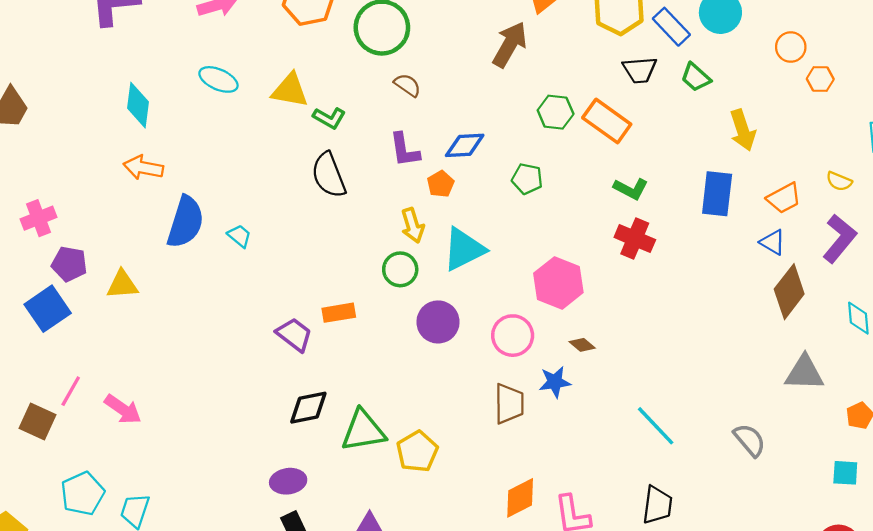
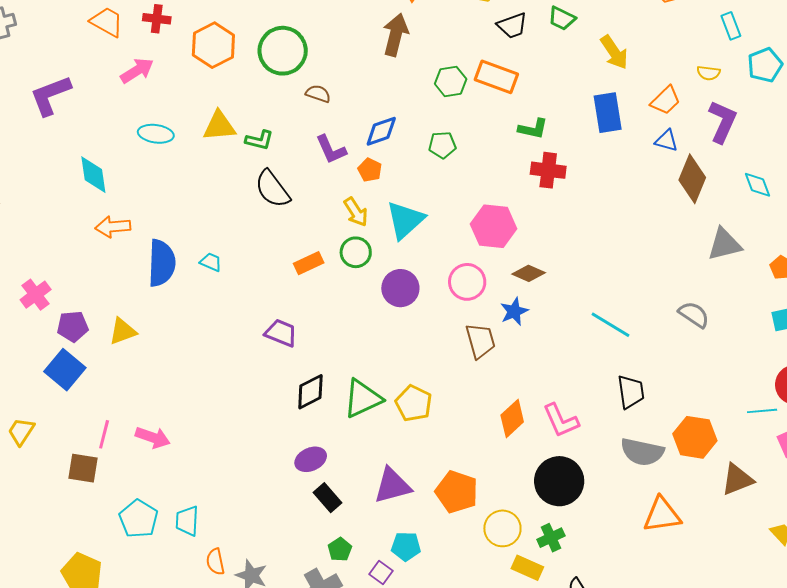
orange rectangle: (339, 313) -> (309, 263), moved
brown diamond: (582, 345) -> (529, 273), size x1.4

